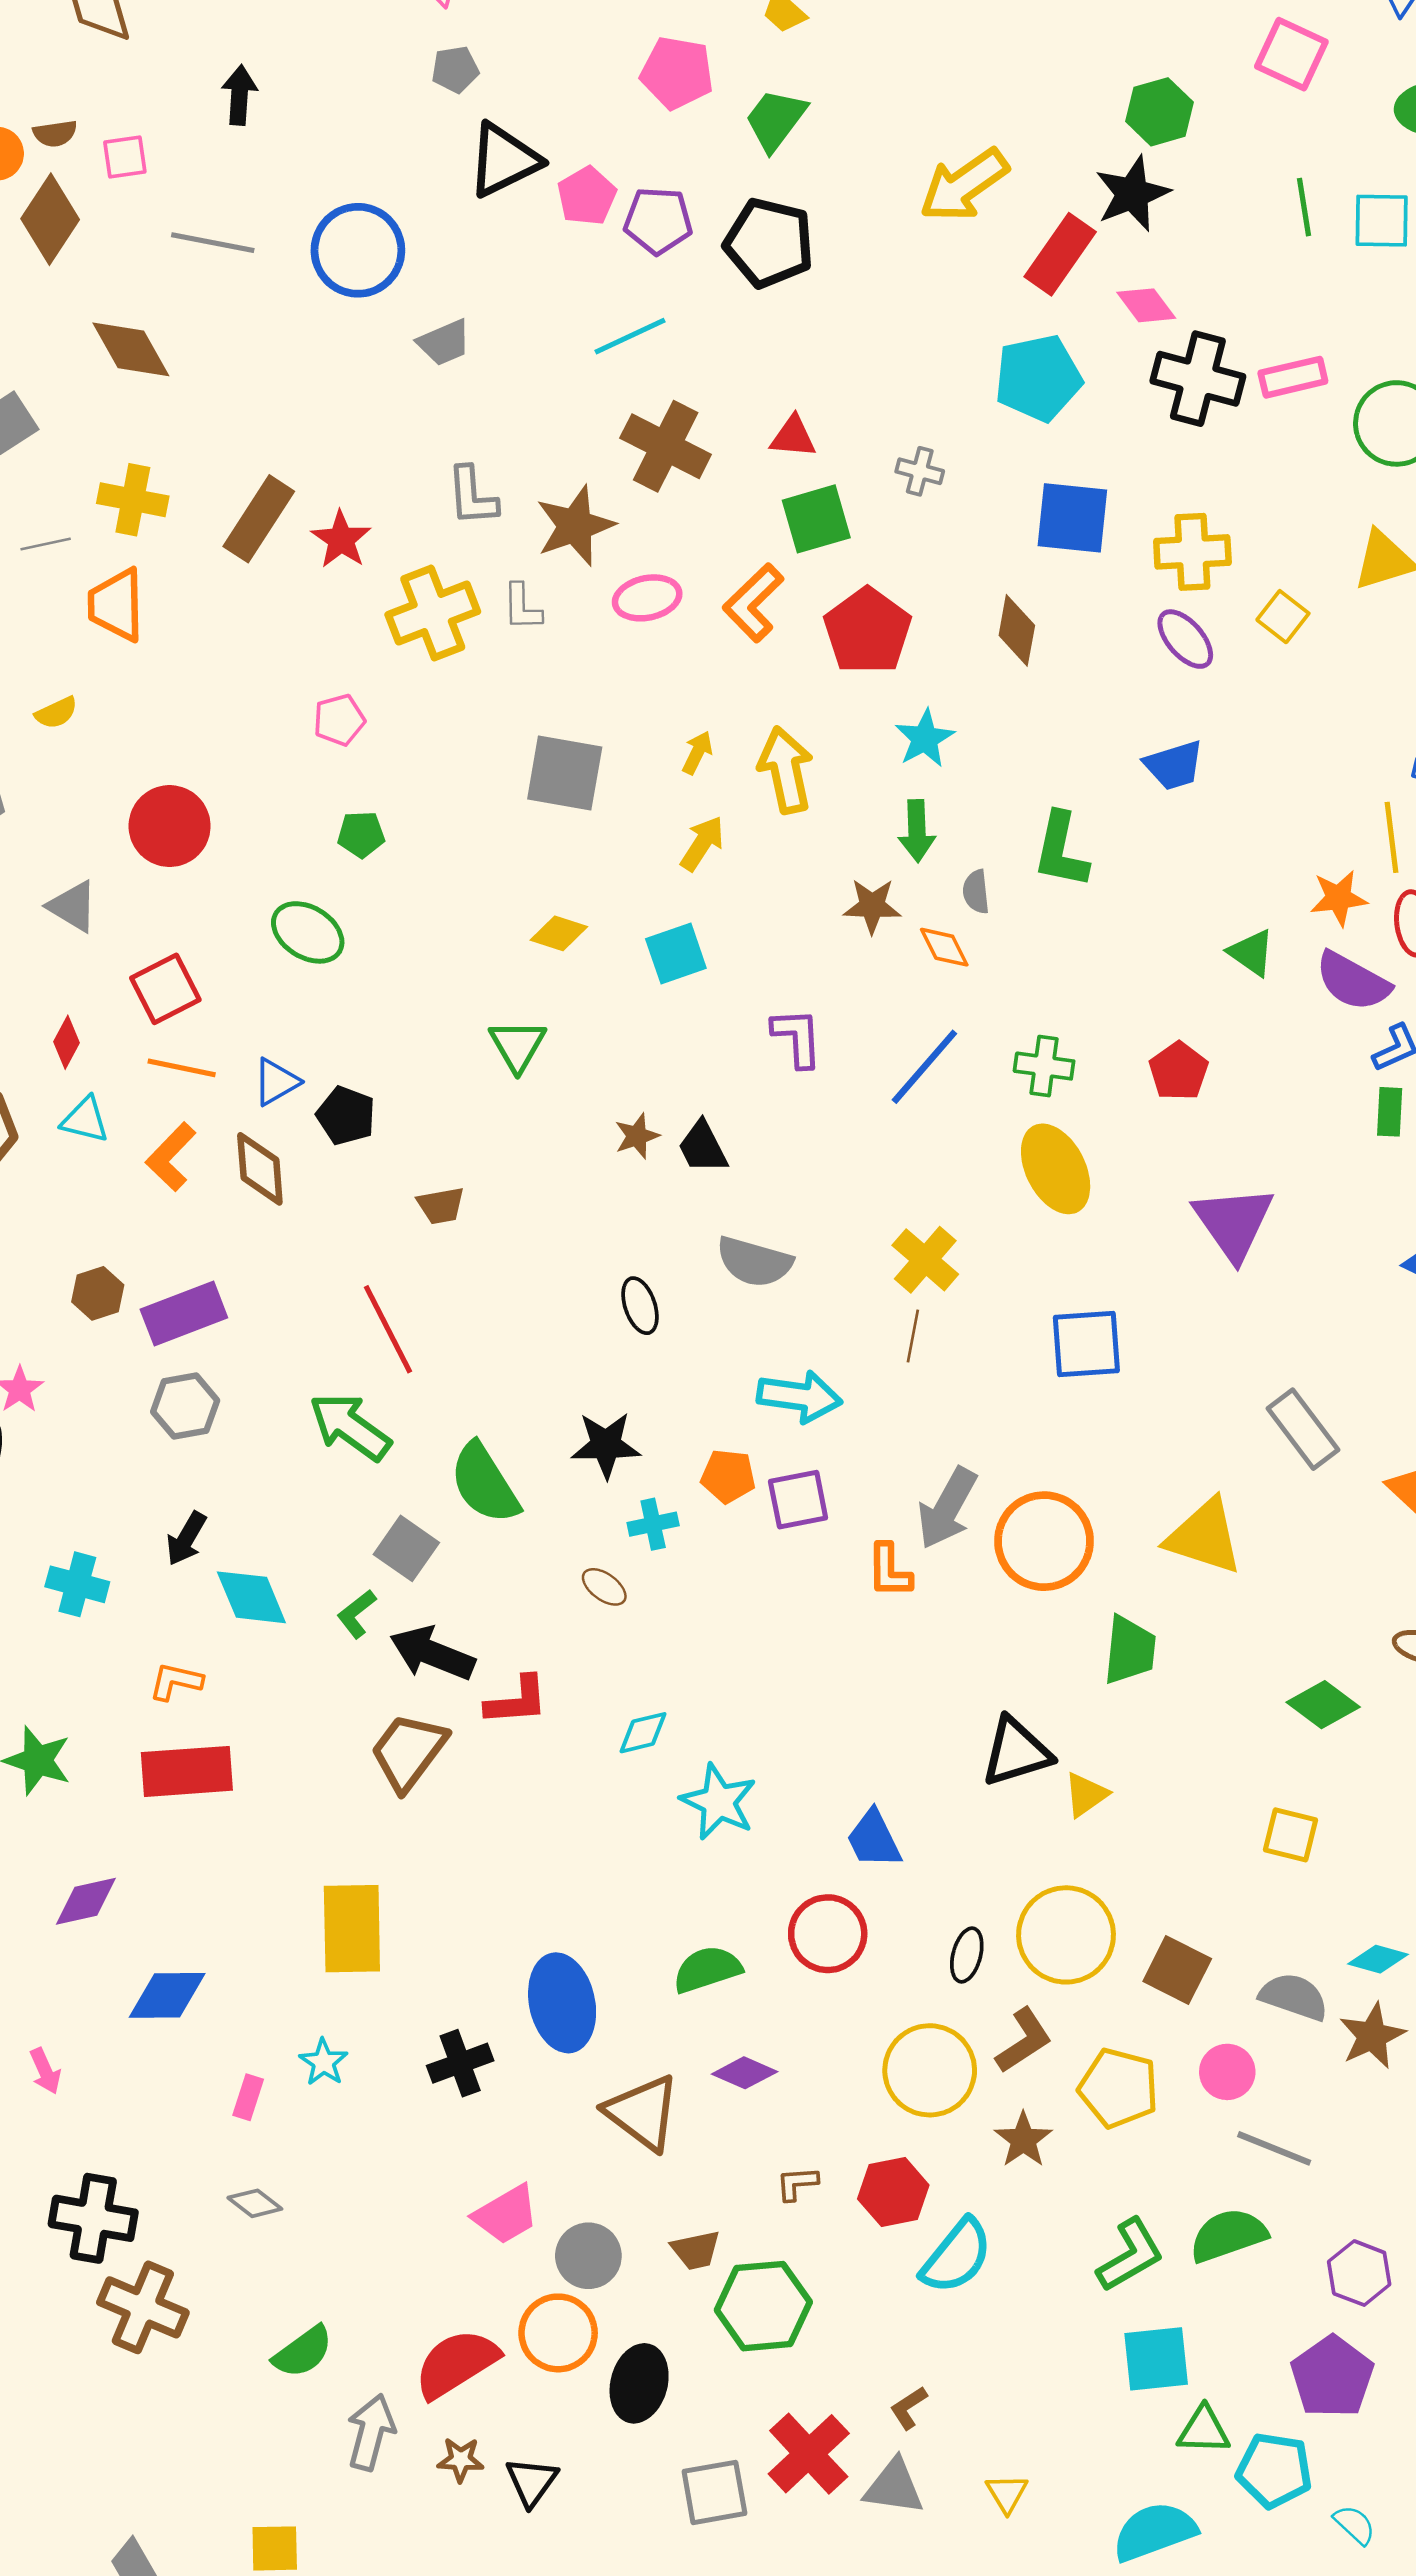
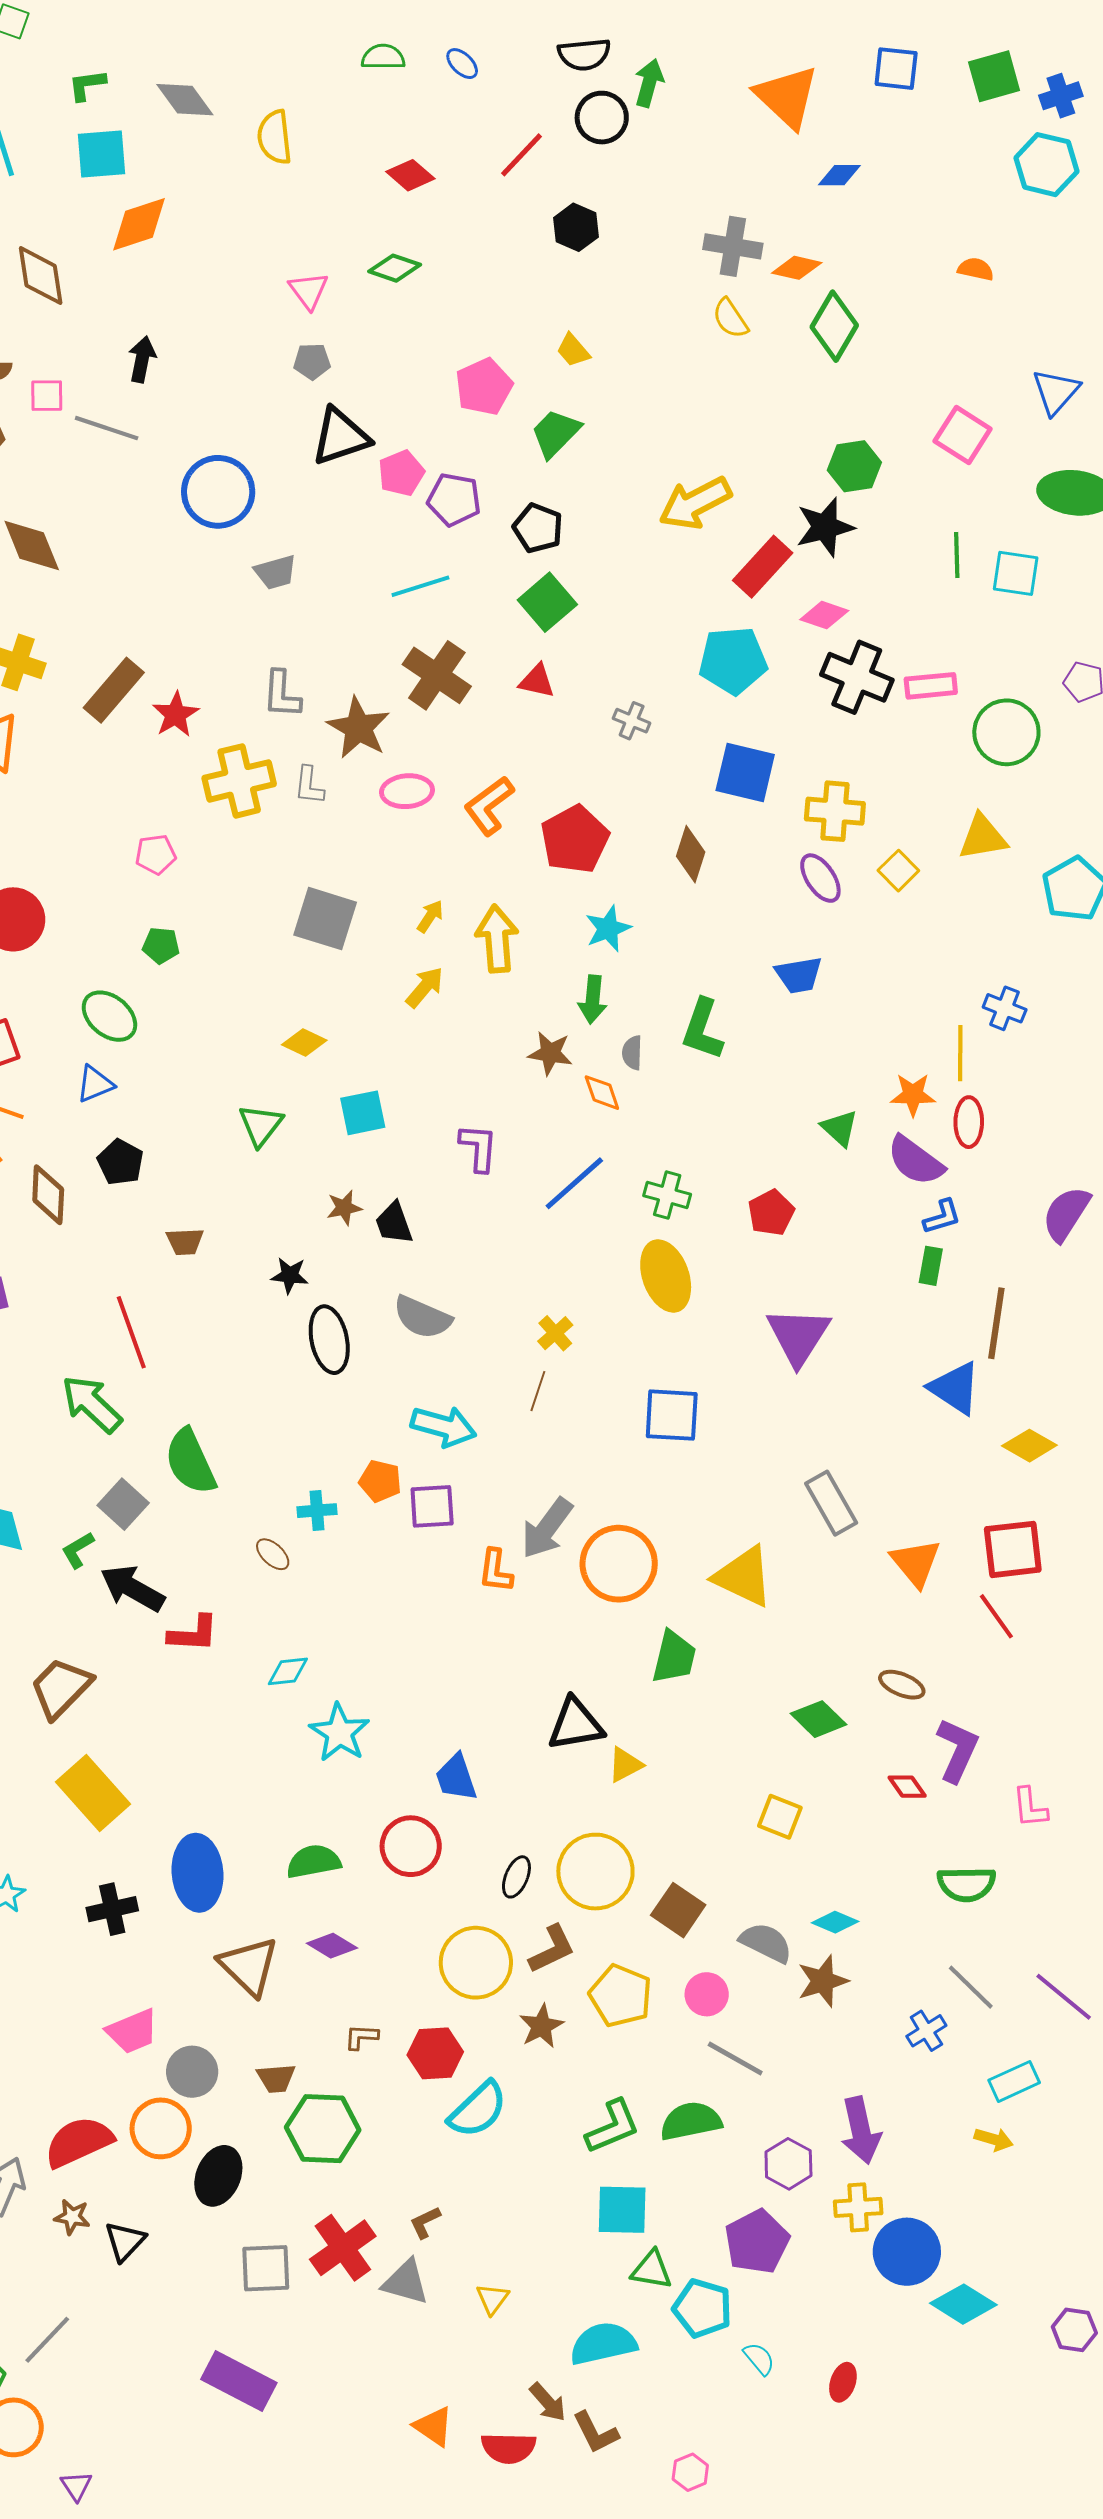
pink pentagon: (677, 73) -> (484, 387), turned 30
gray line: (213, 243) -> (107, 428), moved
black pentagon: (769, 243) -> (538, 528), size x0.7
pink diamond: (1146, 305) -> (824, 615), turned -42
green square: (816, 519) -> (547, 602), moved, turned -32
brown star: (575, 526) -> (358, 728), turned -30
cyan square: (676, 954) -> (363, 1113), moved
blue triangle: (276, 1082) -> (95, 1084), moved
yellow cross: (925, 1260) -> (555, 1333), size x0.7
black ellipse: (640, 1306) -> (329, 1340), size x1.5
black star: (606, 1445) -> (290, 1275), moved, size x0.7
brown trapezoid: (408, 1752) -> (61, 1688), moved
yellow rectangle: (352, 1929) -> (93, 1793), moved, turned -48

